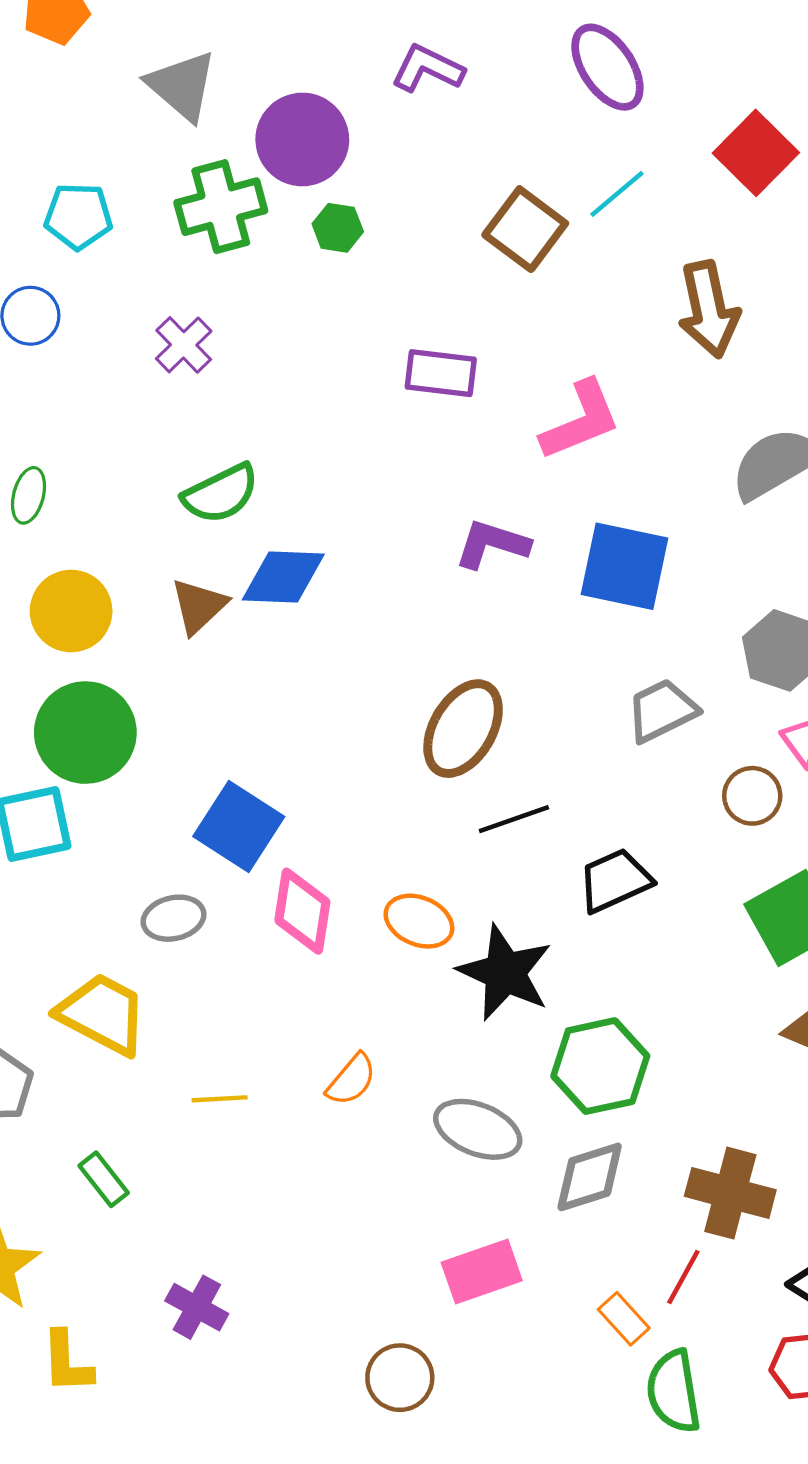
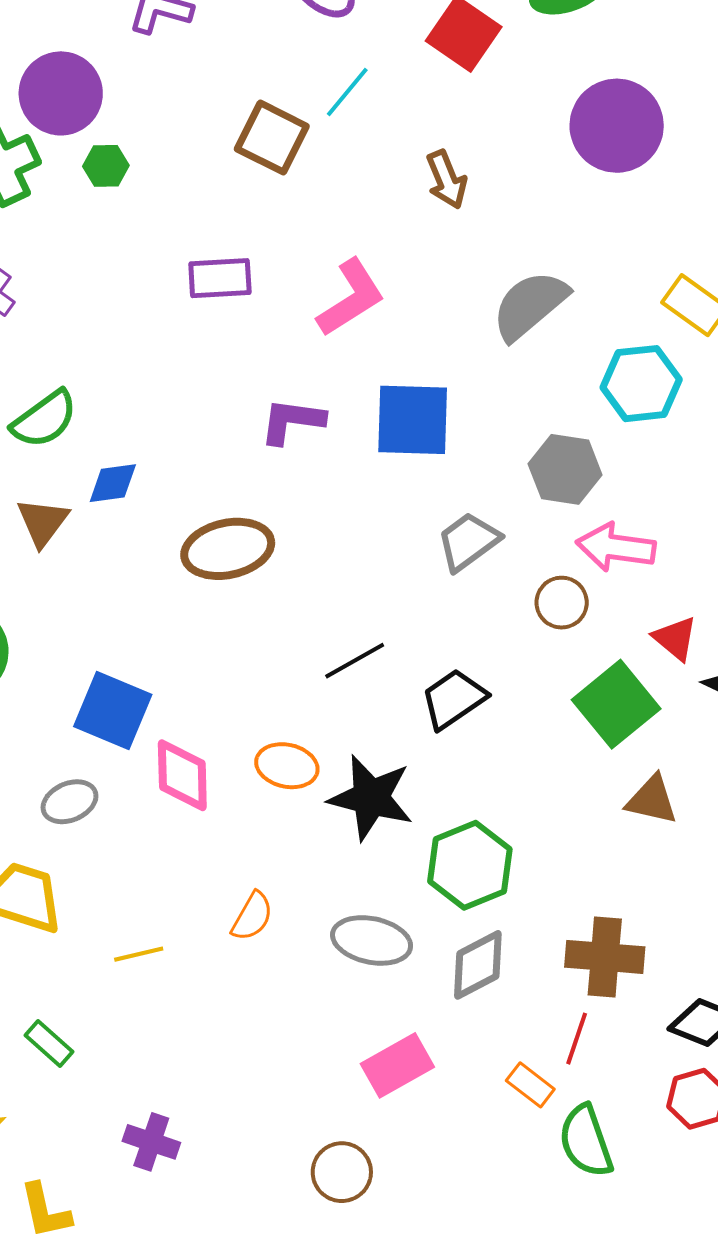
brown arrow: (709, 309) -> (447, 180), size x0.7
blue diamond: (283, 577) -> (113, 483), size x0.7
brown ellipse: (463, 729) -> (228, 549), moved, turned 58

